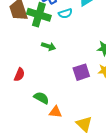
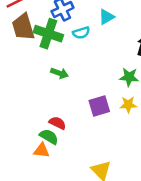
red semicircle: (19, 75) -> (57, 123), moved, turned -88
orange triangle: (56, 112) -> (42, 150), moved

